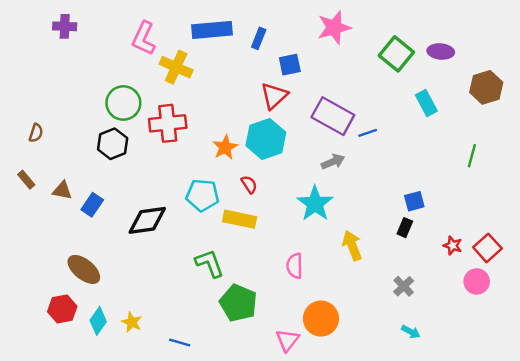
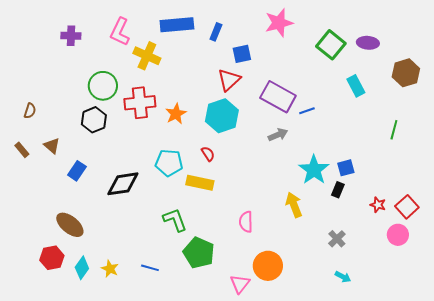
purple cross: (65, 26) -> (71, 36), moved
orange star: (225, 147) -> (176, 114), moved
brown triangle: (62, 190) -> (52, 146), moved, turned 30
cyan star: (315, 204) -> (314, 170), moved
blue line: (180, 343) -> (150, 268), moved

